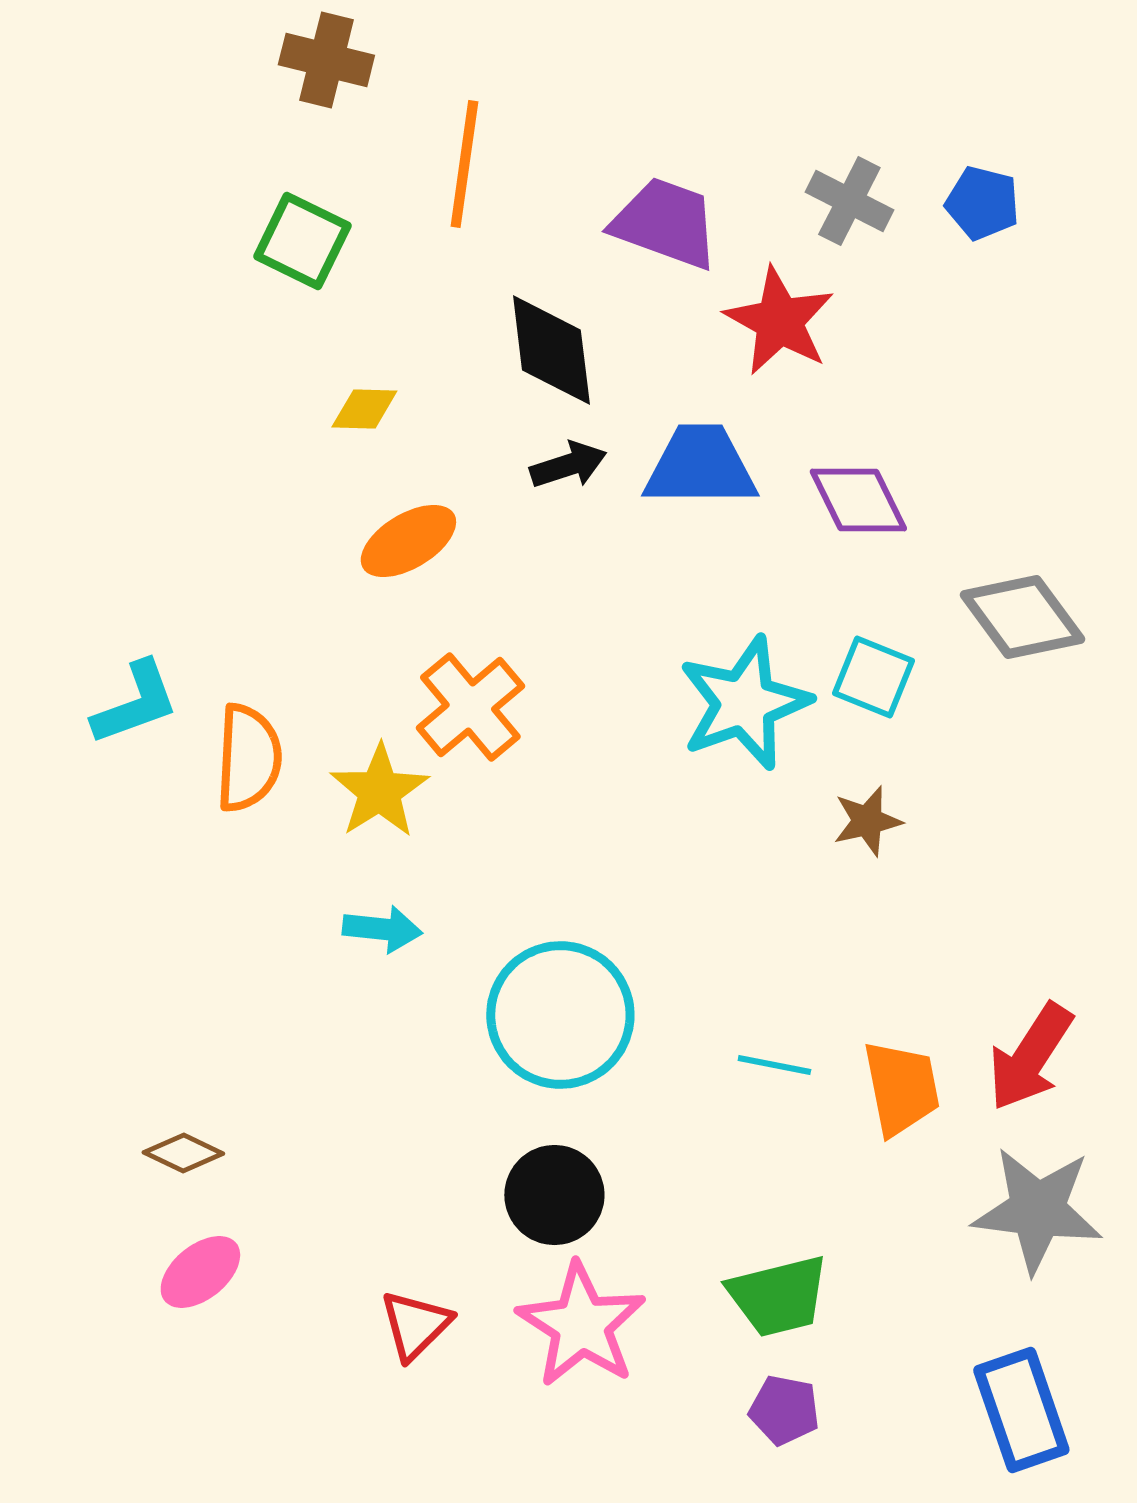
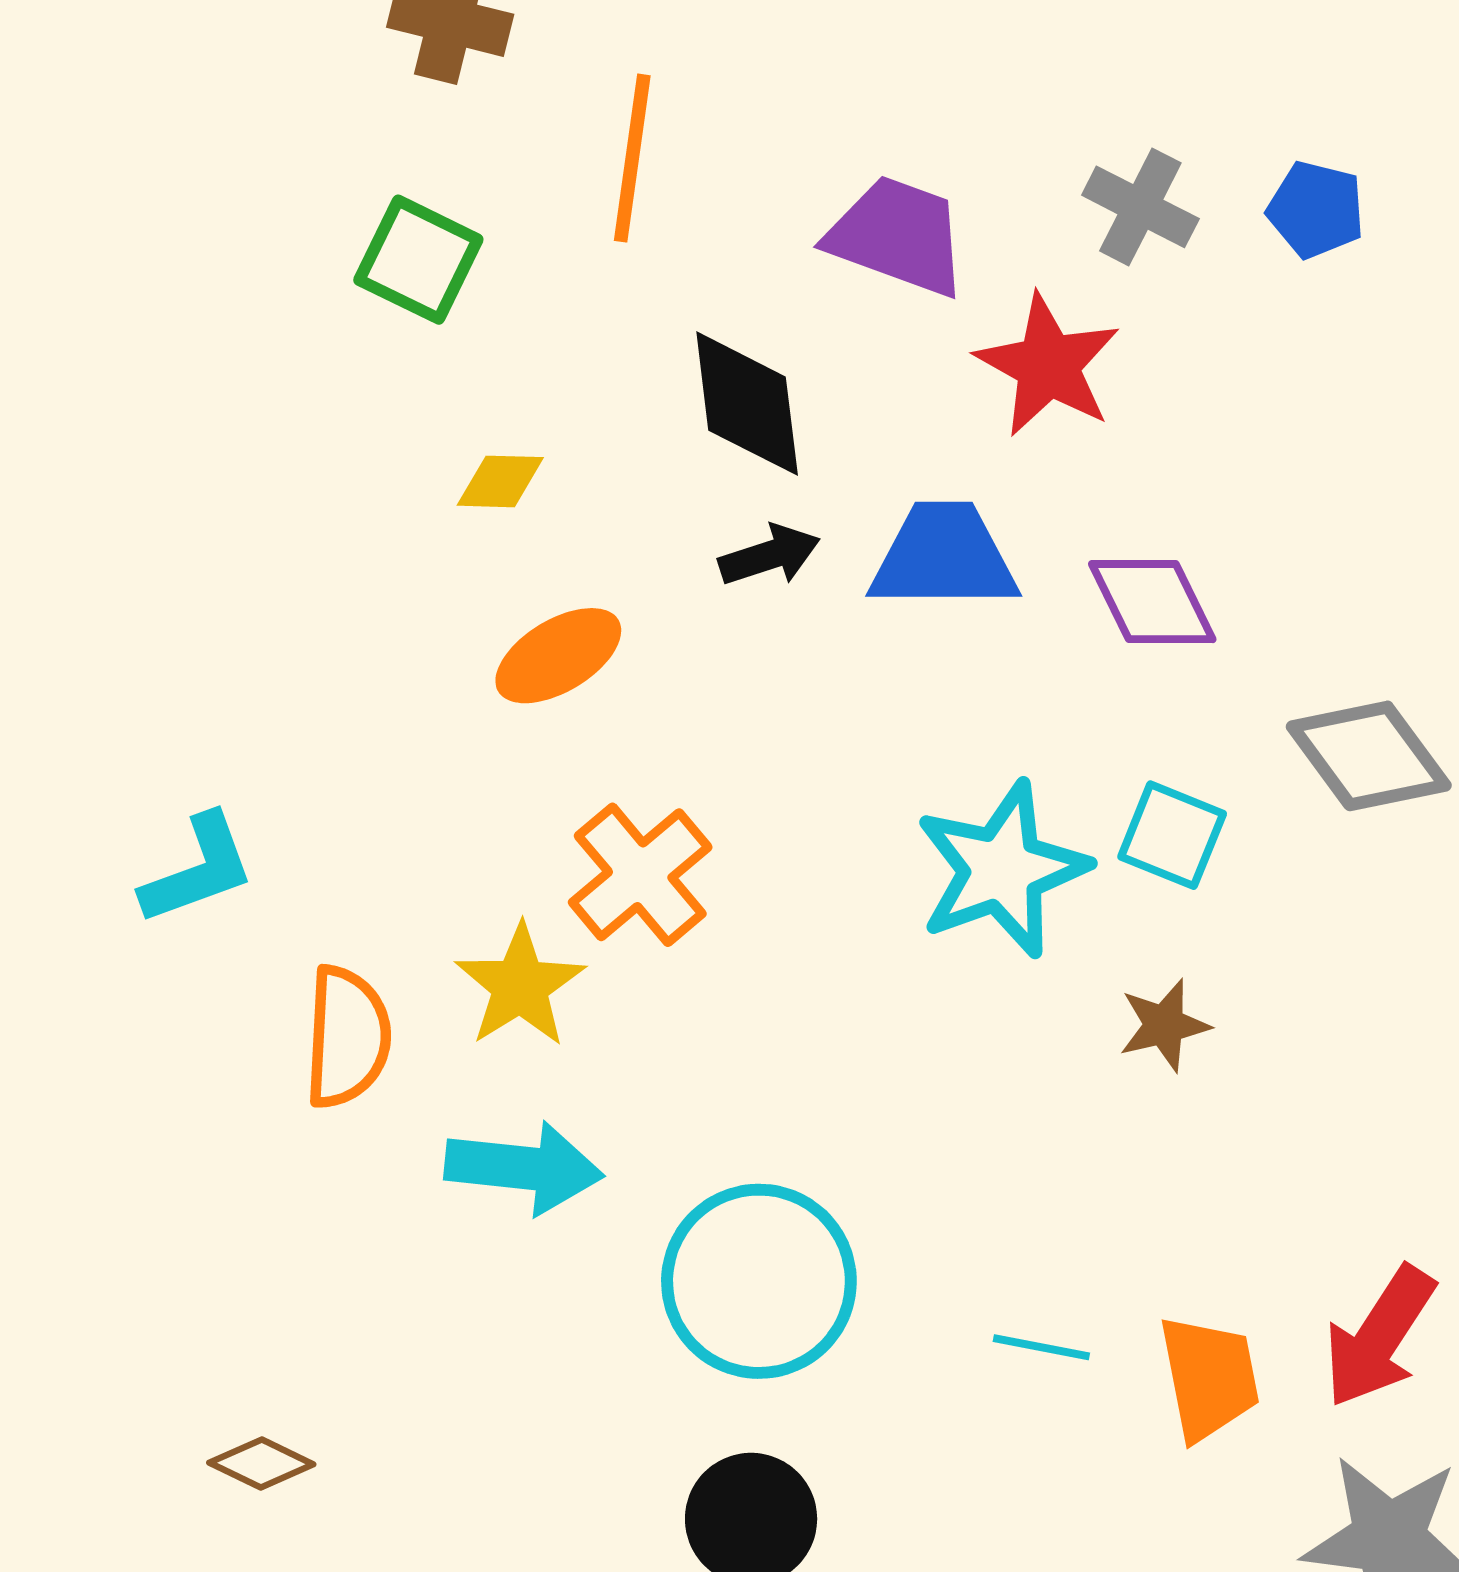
orange semicircle: (248, 758) -> (347, 1037), moved
cyan arrow: (382, 929) -> (524, 1168), size x1.5

